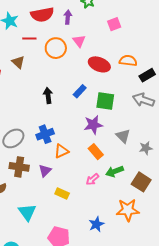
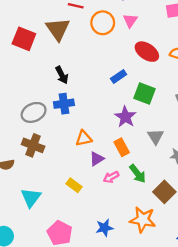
brown triangle: (18, 62) -> (58, 29), size x1.6
black arrow: (48, 95) -> (62, 75), moved, turned 147
purple star: (93, 125) -> (125, 117), turned 30
blue cross: (45, 134) -> (64, 104), moved
purple triangle: (45, 171) -> (97, 159), moved
green arrow: (115, 171) -> (138, 174), turned -120

